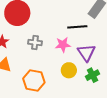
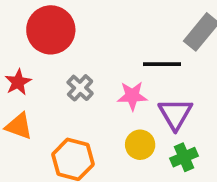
gray cross: (35, 42) -> (80, 88), turned 32

